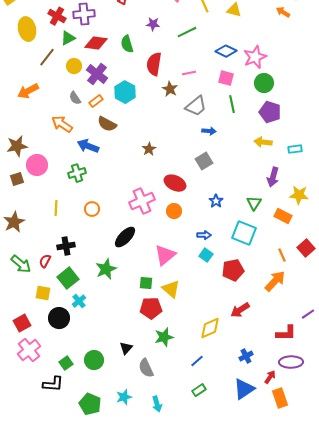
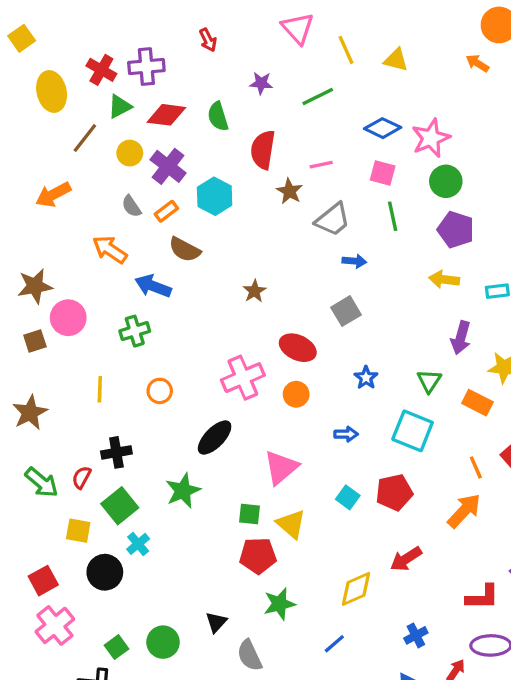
cyan square: (206, 255) -> (348, 497), moved

